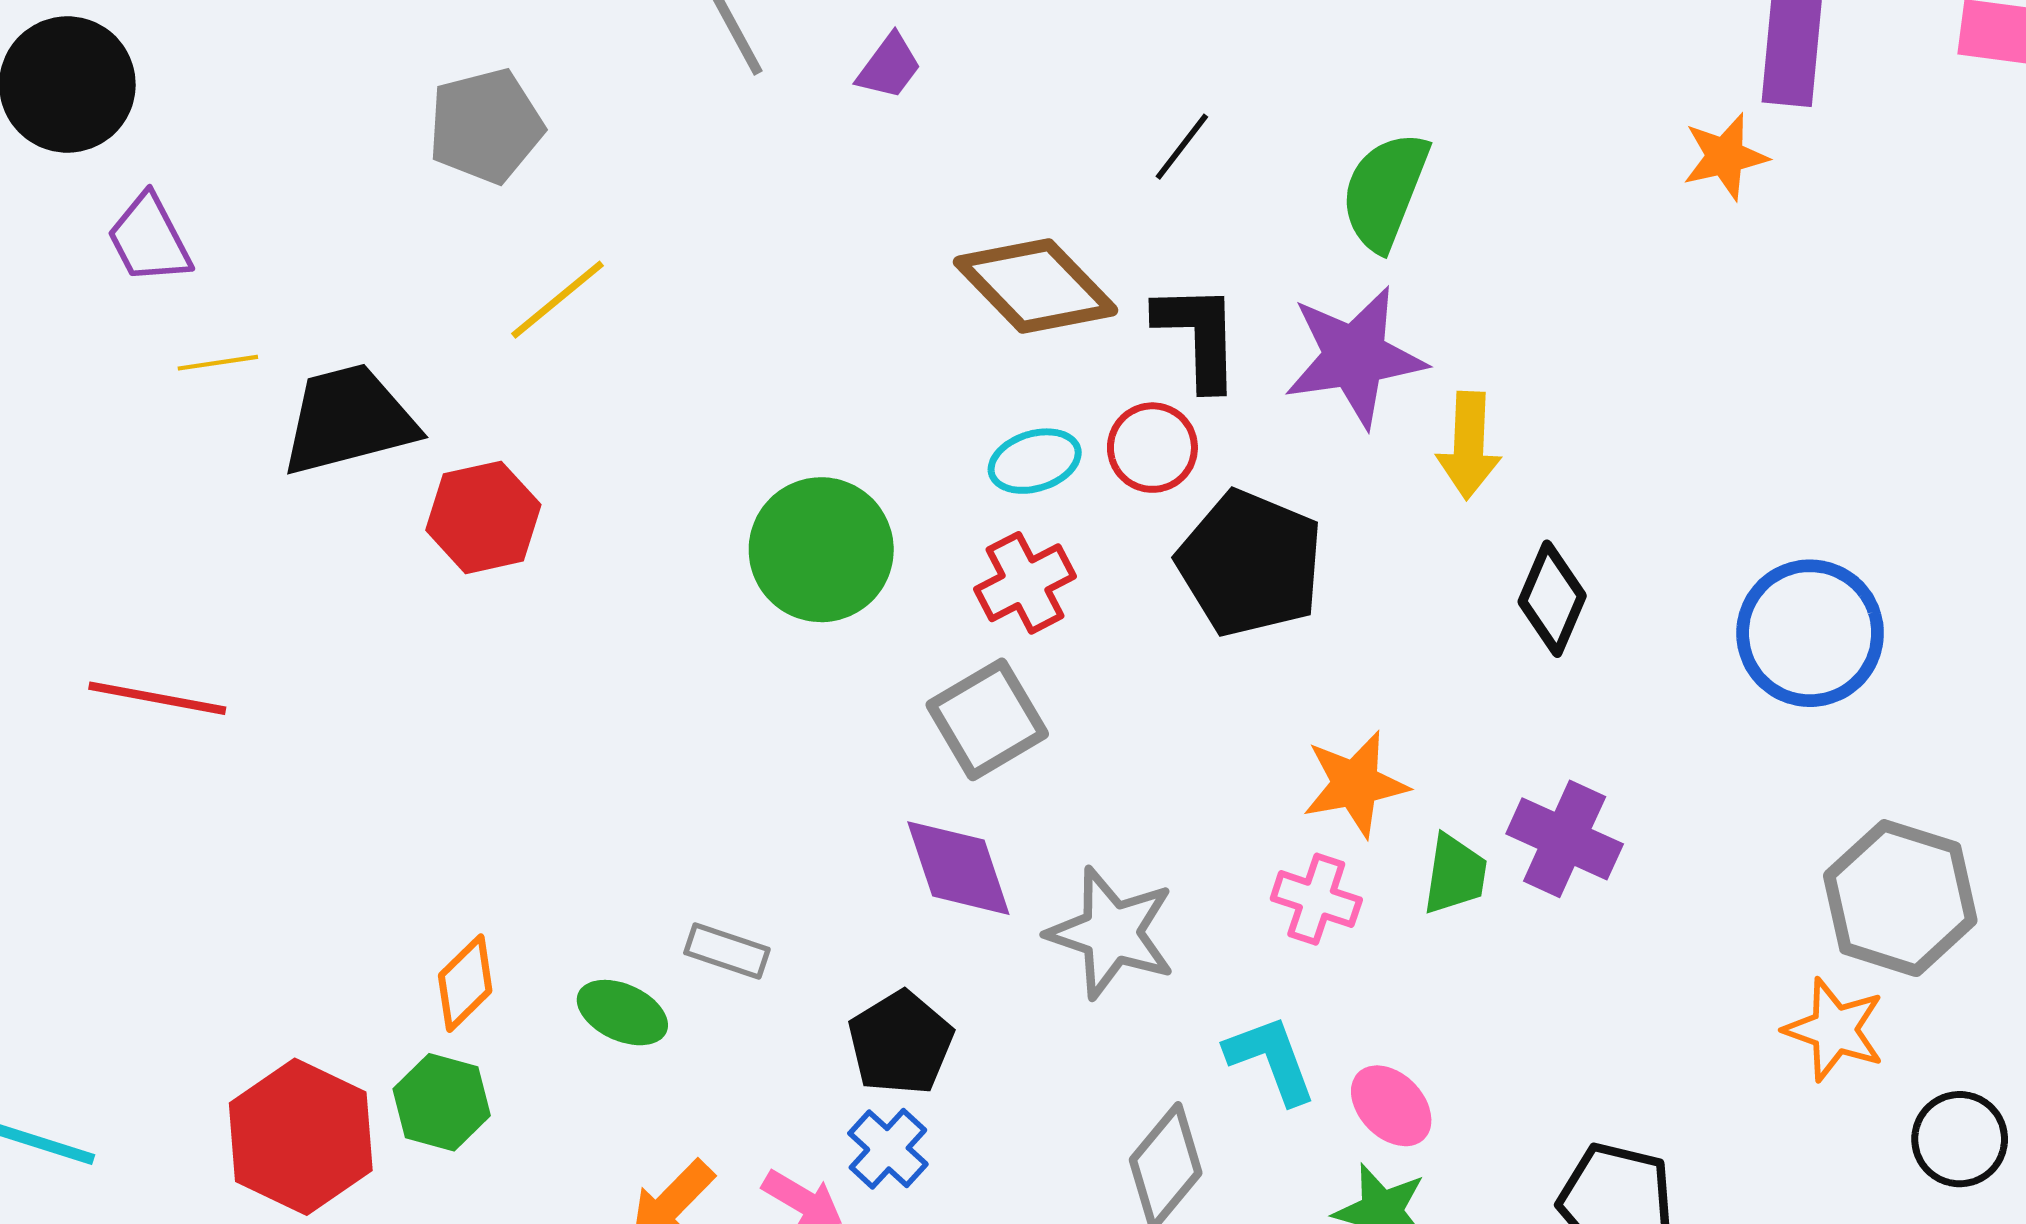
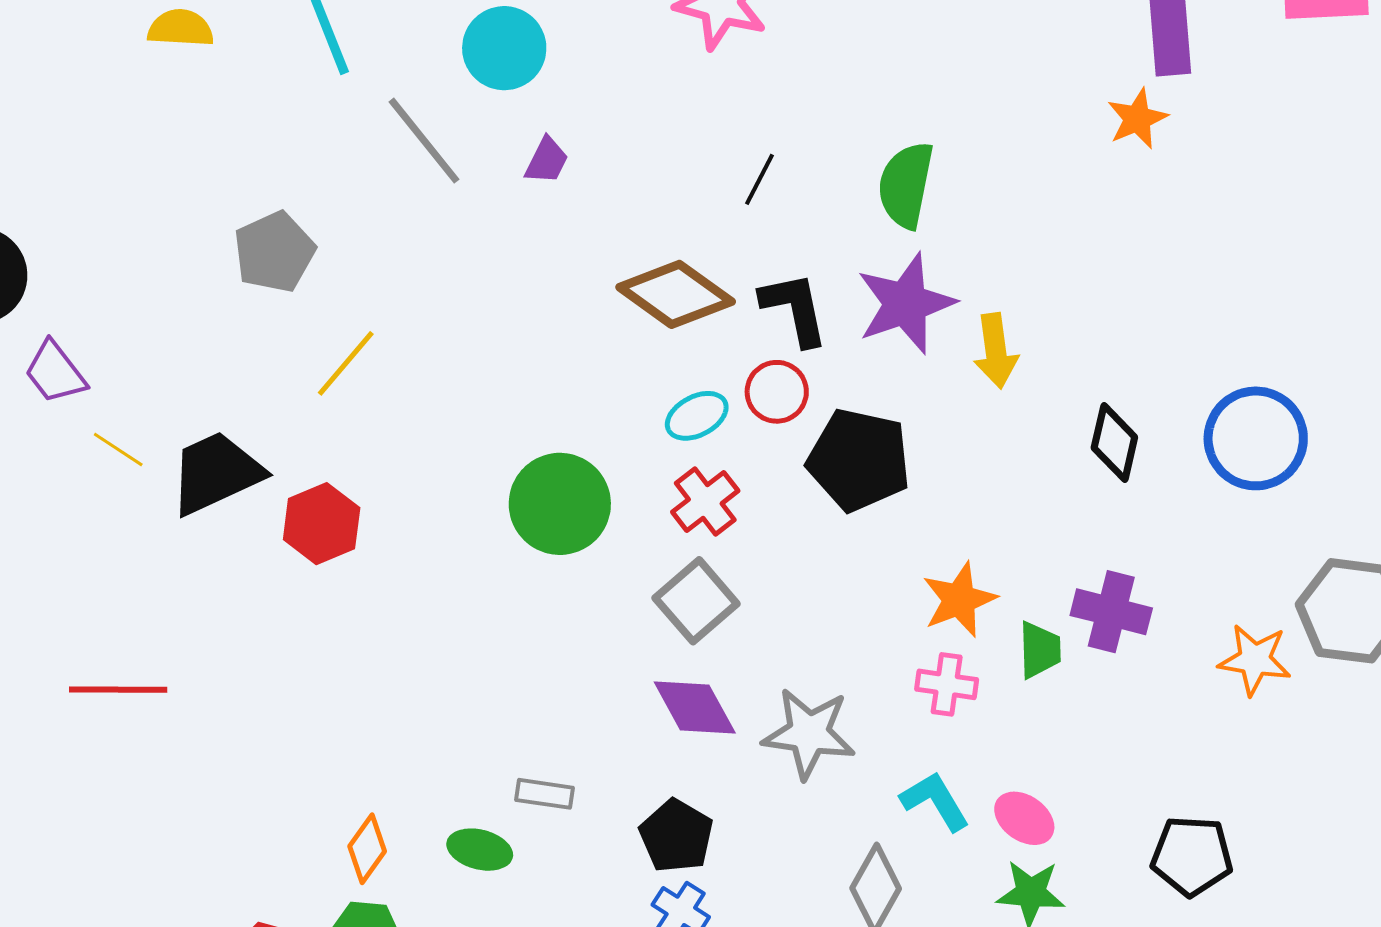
yellow line: (218, 363) -> (118, 449), turned 52
black diamond: (1552, 599) -> (1114, 443), moved
orange star: (1834, 1030) -> (1255, 660), moved

